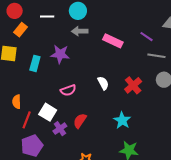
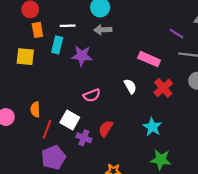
white line: (47, 17) -> (68, 26), moved
orange rectangle: (21, 30) -> (37, 30), turned -48
pink rectangle: (113, 41) -> (149, 59), moved
cyan rectangle: (35, 63) -> (57, 45), moved
purple cross: (60, 129) -> (84, 138), turned -32

